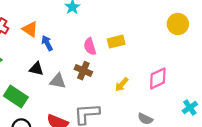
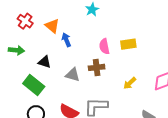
black triangle: (36, 69) -> (45, 62), moved
brown cross: (83, 71) -> (97, 67), turned -35

